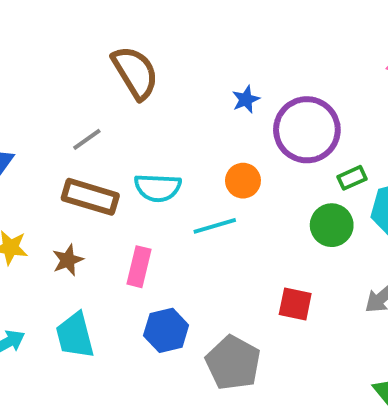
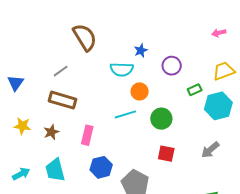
purple circle: (307, 130) -> (172, 66), size x0.6
cyan semicircle: (158, 188) -> (122, 69), moved
green circle: (332, 225) -> (161, 119), moved

